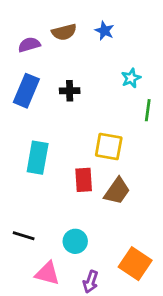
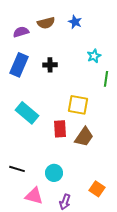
cyan rectangle: (38, 158) -> (27, 113), turned -60
orange square: (135, 264) -> (97, 189), size x0.7

